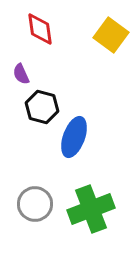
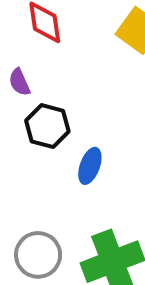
blue ellipse: (74, 137) -> (90, 166), size x0.7

